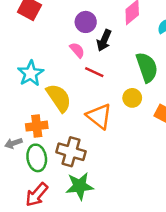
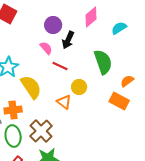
yellow circle: (132, 98) -> (79, 87), moved
orange triangle: (99, 116) -> (64, 102), size x0.7
brown cross: (71, 152) -> (41, 131), turned 30

